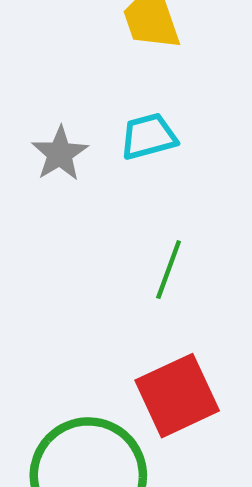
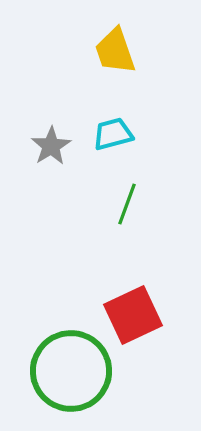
green line: (169, 270) -> (127, 204), moved

